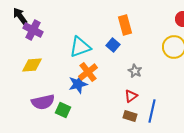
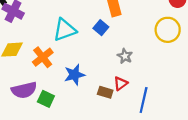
orange cross: (88, 72) -> (43, 57), moved
blue star: (78, 84) -> (74, 75), moved
brown rectangle: (130, 116) -> (105, 92), moved

